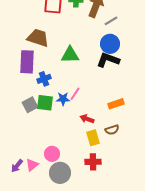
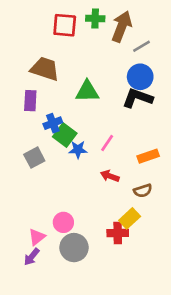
purple rectangle: (27, 62) -> (30, 101), size x0.7
pink line: (75, 94) -> (107, 143), moved
green square: (45, 103) -> (65, 135), moved, turned 30
yellow rectangle: (93, 138) -> (130, 218), moved, turned 63
purple arrow: (17, 166) -> (32, 257), moved

